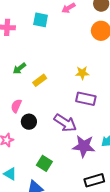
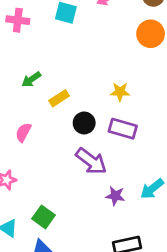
black circle: (29, 122) -> (84, 123), moved
purple star: (84, 146) -> (115, 196), size x0.6
green square: (44, 163) -> (43, 217), moved

